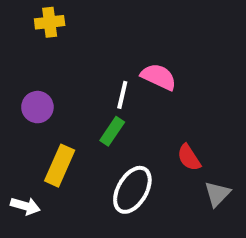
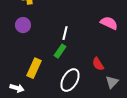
pink semicircle: (159, 77) -> (109, 23), moved
purple circle: (37, 107) -> (23, 25), moved

